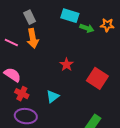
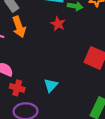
red star: (67, 65) -> (58, 24), moved

